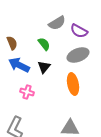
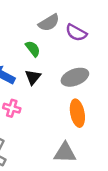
gray ellipse: (78, 55) -> (75, 77), moved
orange ellipse: (73, 84) -> (77, 113), moved

